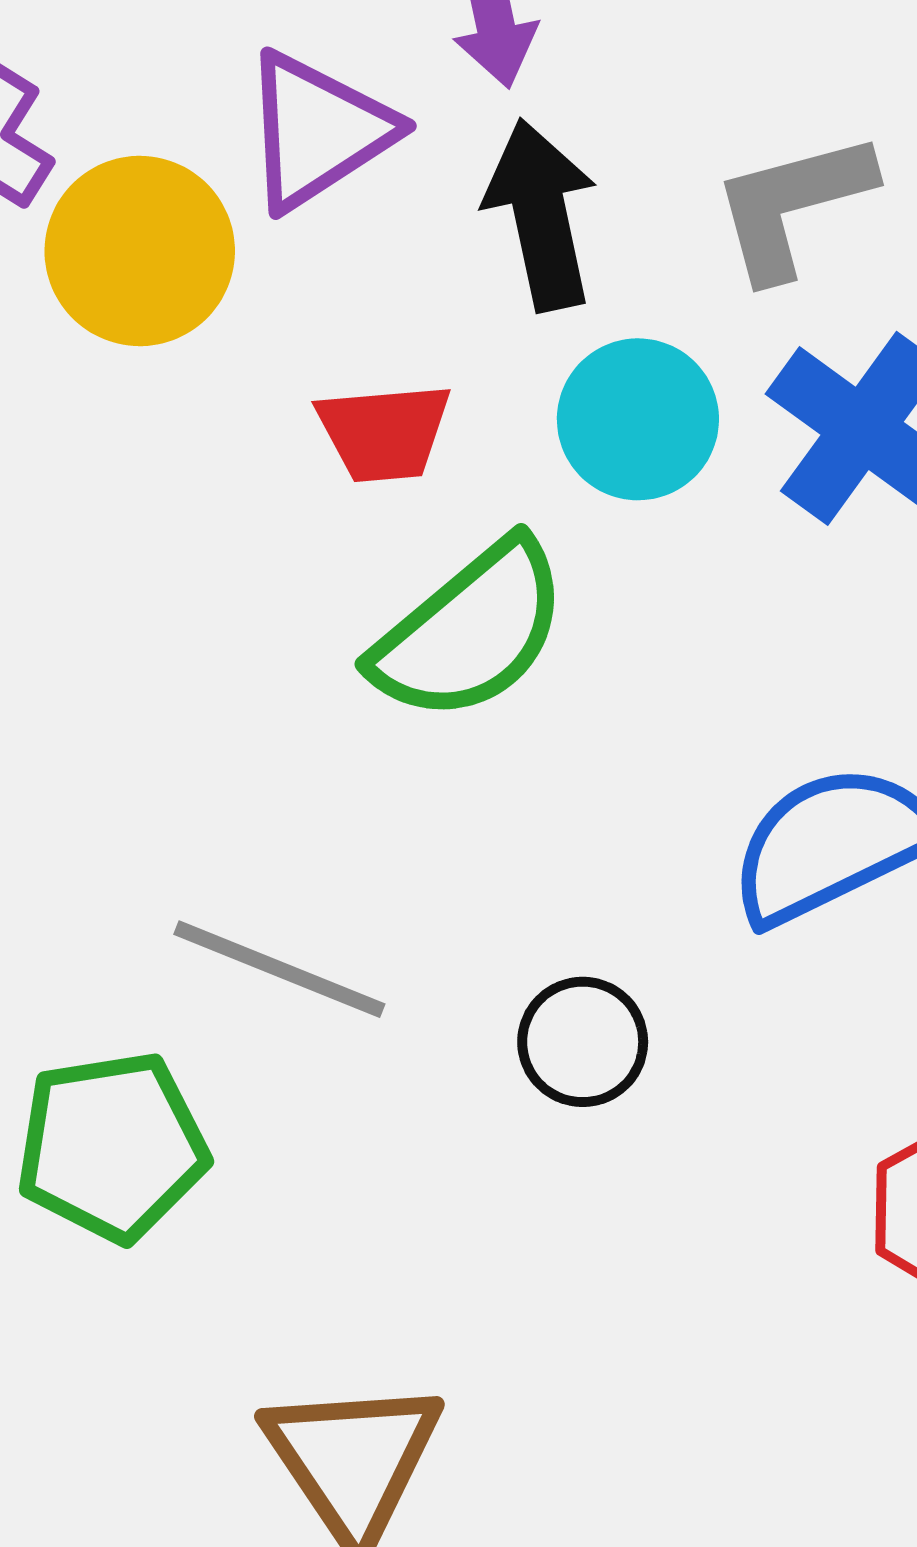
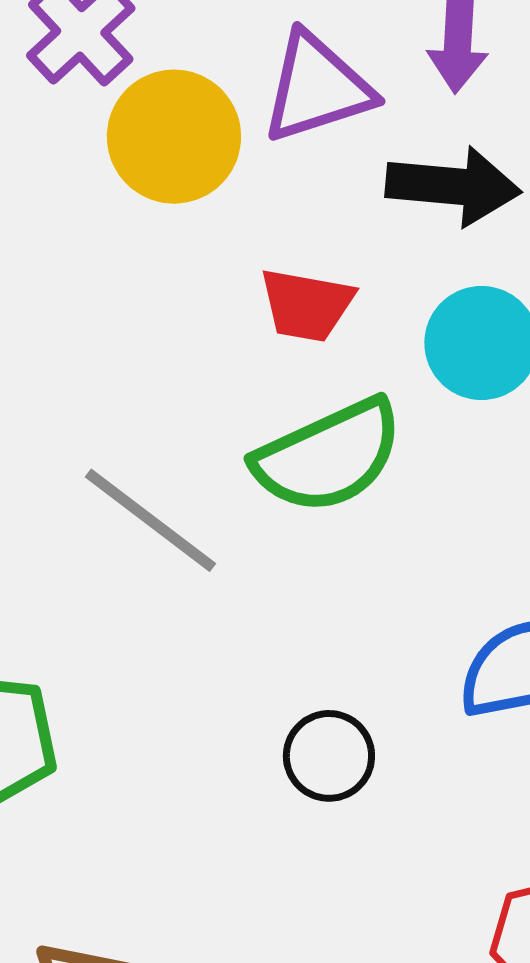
black arrow: (541, 215) -> (453, 186), turned 92
gray line: (279, 969) -> (150, 520), moved

